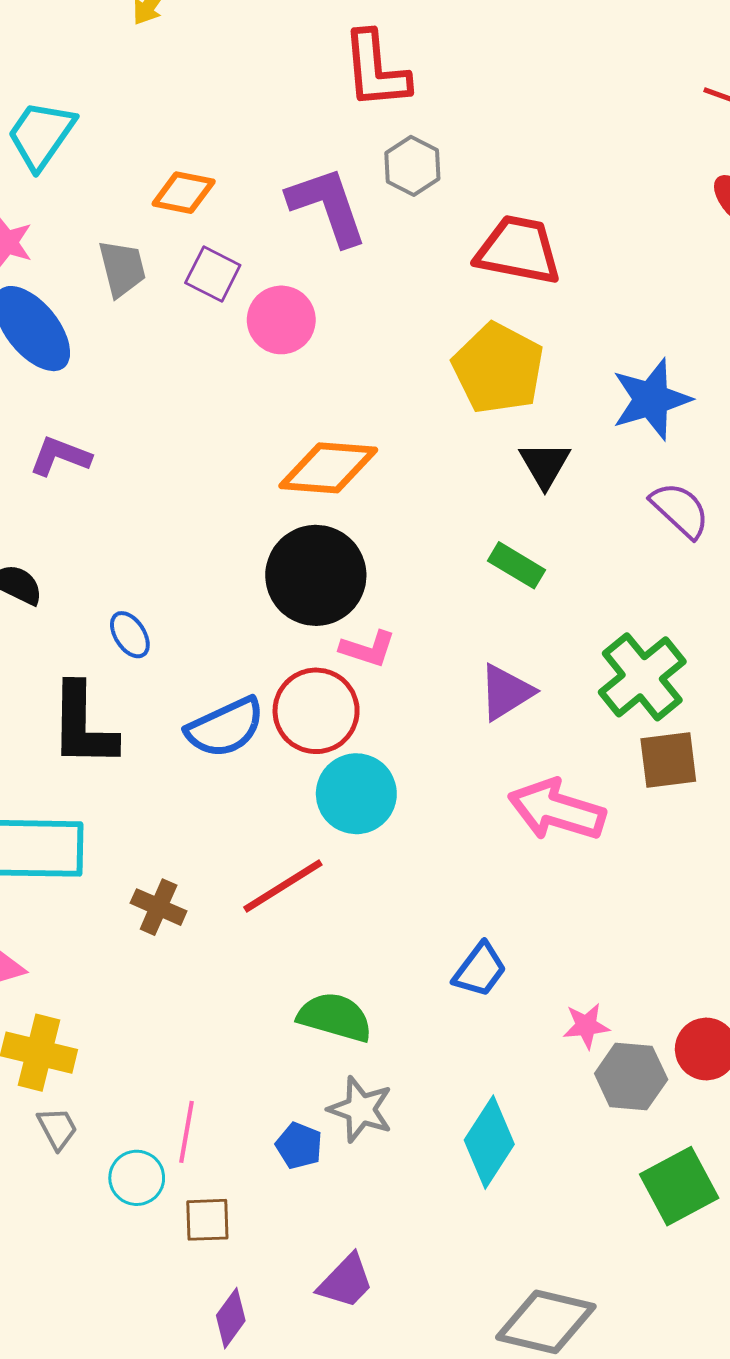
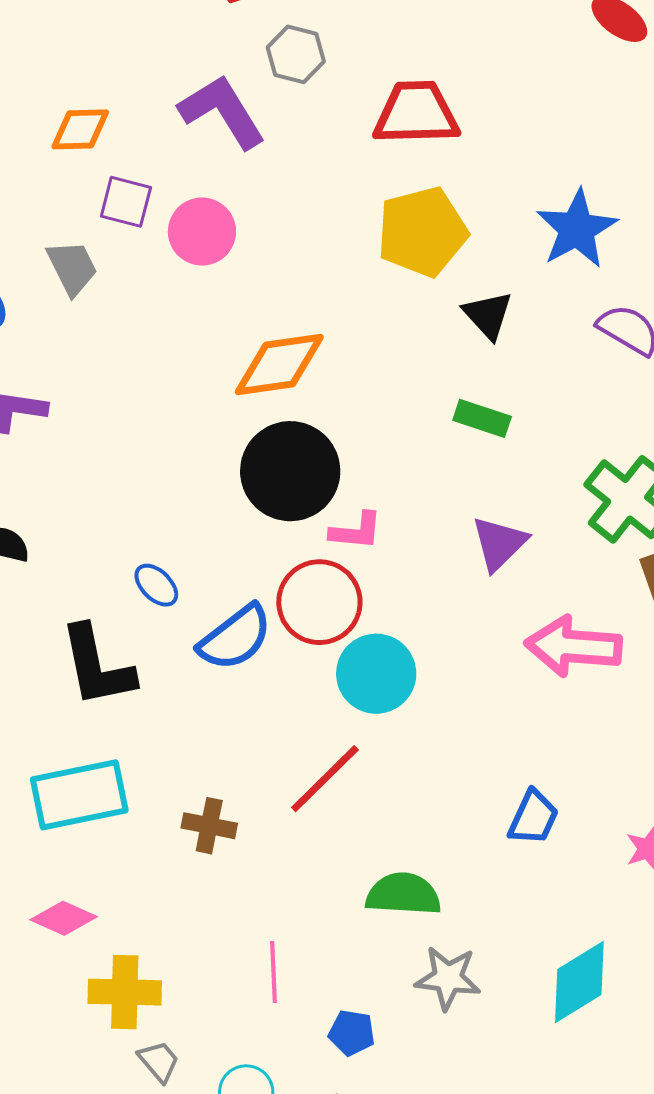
gray trapezoid: (122, 268) -> (72, 268), moved
yellow pentagon: (498, 368) -> (422, 232), turned -30
blue ellipse: (130, 635) -> (156, 585), moved
pink line: (187, 1132) -> (273, 972), moved
cyan diamond: (489, 1142) -> (579, 982), turned 38
blue pentagon: (299, 1146) -> (352, 1033), moved

